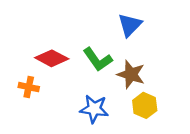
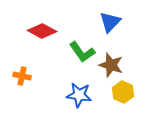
red diamond: (52, 58) -> (42, 31), moved

